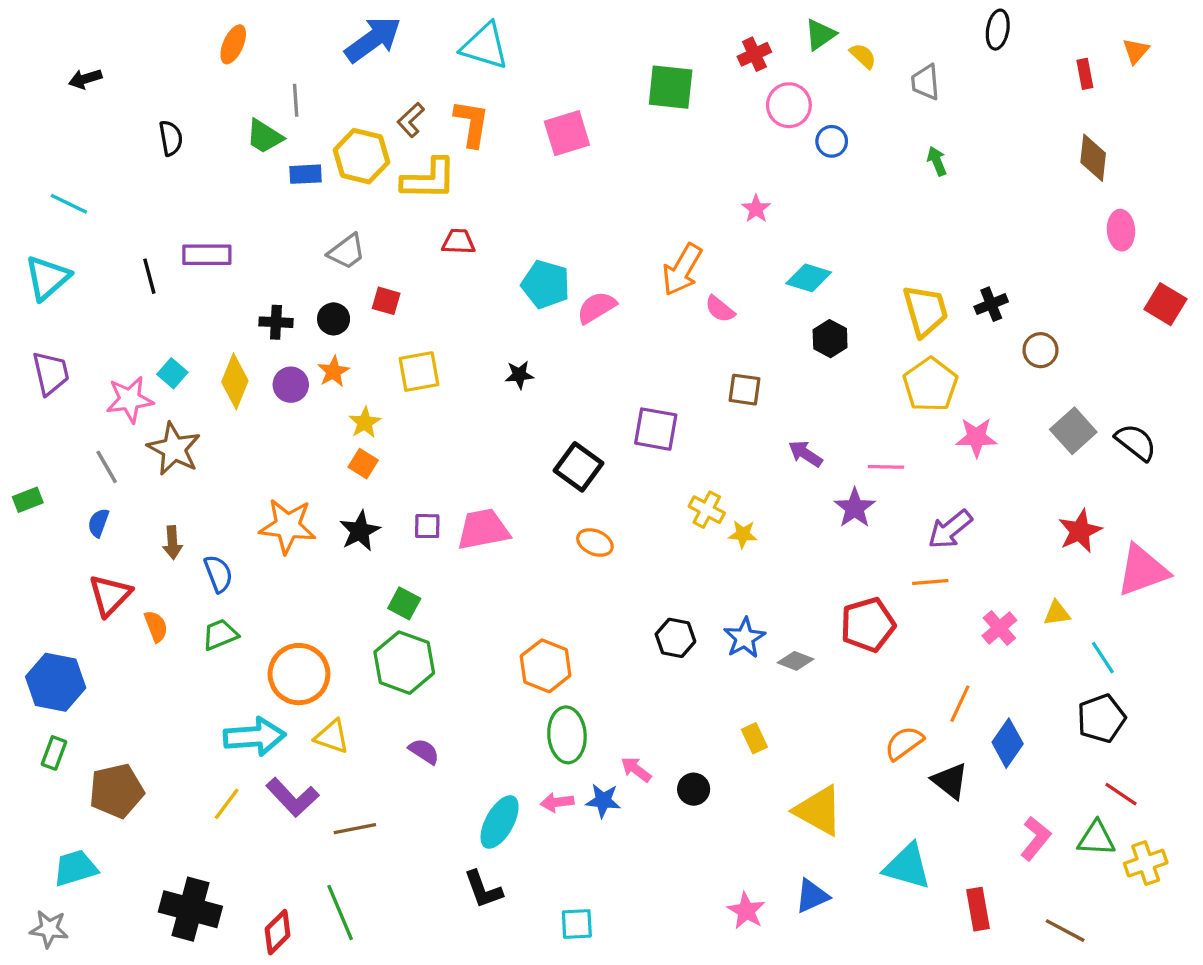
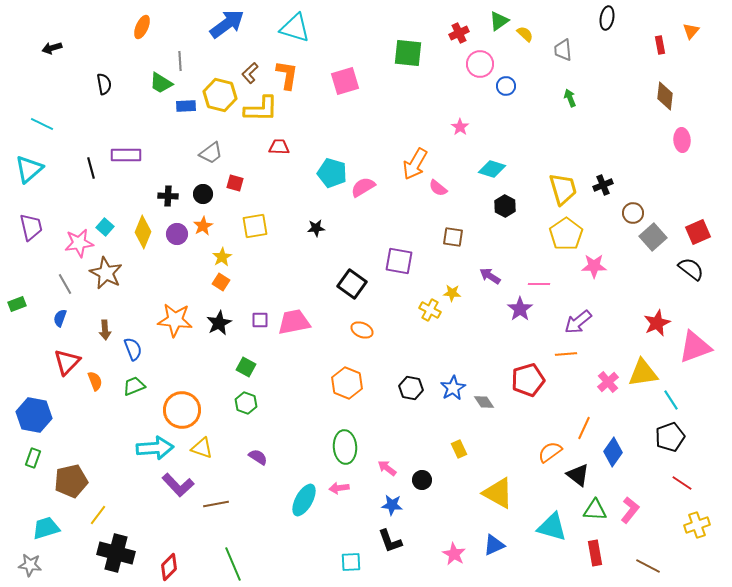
red square: (1165, 304) -> (698, 232), moved, turned 35
gray square: (1073, 431) -> (653, 237), moved
yellow star: (743, 534) -> (452, 293), moved
yellow triangle: (1057, 613) -> (643, 373), size x1.8
gray diamond: (796, 661) -> (484, 402), turned 35
green hexagon: (404, 663) -> (246, 403), size x0.6
orange hexagon: (546, 666) -> (347, 383), moved
blue star: (603, 801) -> (392, 505), moved
yellow line: (227, 804) -> (98, 515), moved
green triangle: (1096, 838) -> (595, 510), moved
black L-shape: (483, 889) -> (390, 541), moved
green line: (340, 912) -> (233, 564), moved

